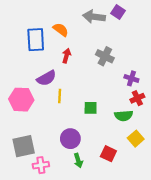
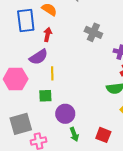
red arrow: (66, 56) -> (47, 35), moved
green square: (91, 108) -> (45, 96), moved
red square: (108, 154) -> (103, 135), moved

